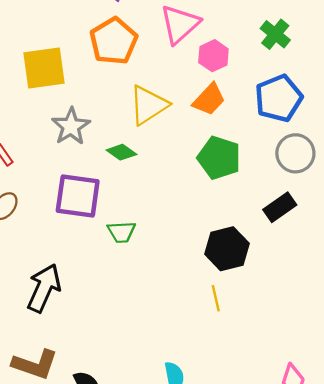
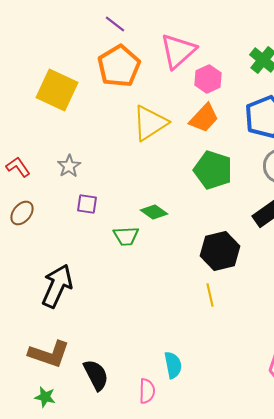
yellow square: (44, 68) -> (57, 90), turned 33
gray star: (71, 126) -> (69, 166), moved, size x0.7
green diamond: (121, 152) -> (154, 212), moved
purple square: (78, 196) -> (87, 204), size x0.5

